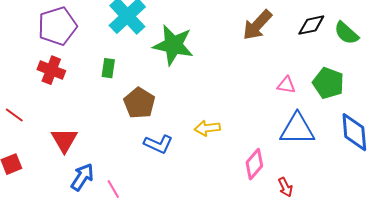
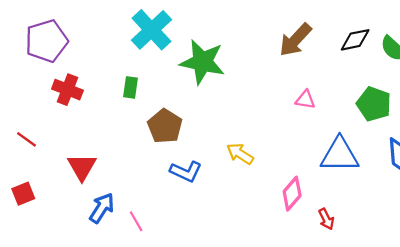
purple pentagon: (57, 26) -> (46, 41), moved
pink triangle: (286, 85) -> (305, 100), moved
yellow arrow: (207, 128) -> (240, 154), turned 40

